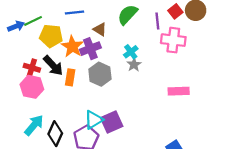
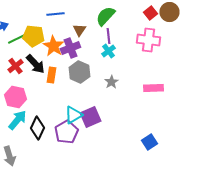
green line: (33, 21) -> (16, 39), moved
purple line: (157, 21) -> (108, 36), moved
brown triangle: (100, 29) -> (79, 30), turned 32
gray star: (134, 65) -> (111, 82), moved
red cross: (32, 68) -> (15, 66), turned 35
pink hexagon: (32, 87) -> (15, 97), moved

